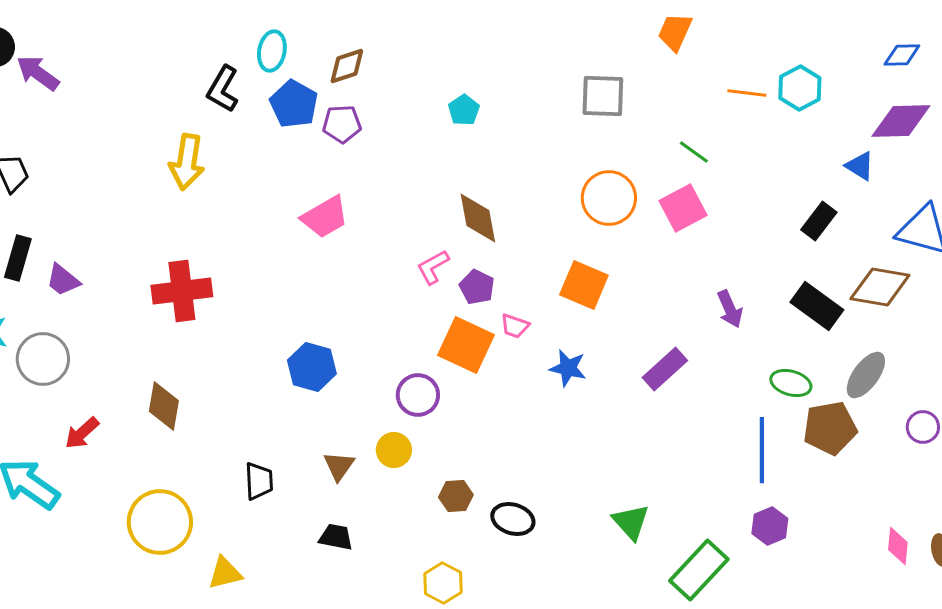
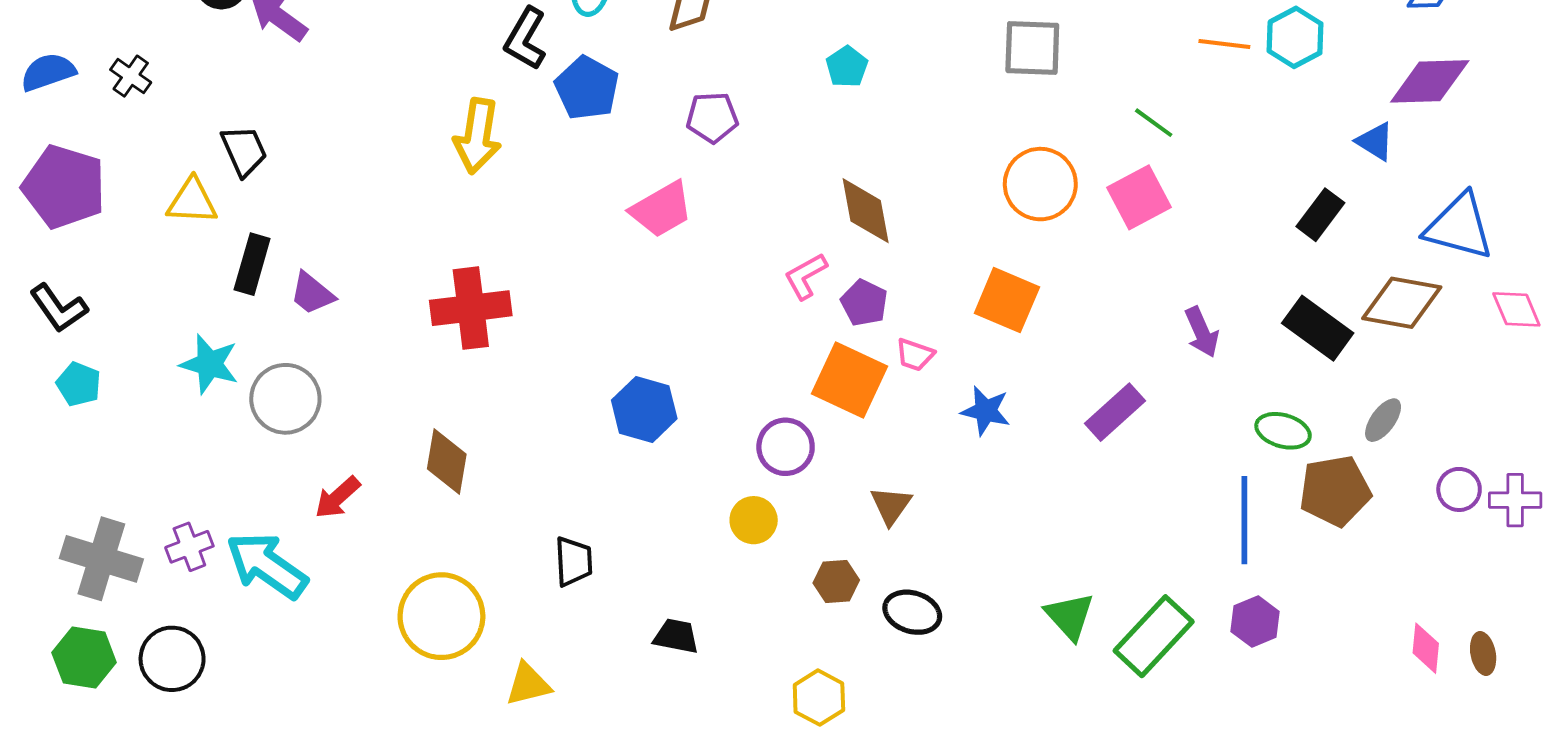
blue pentagon: (294, 104) -> (587, 88), moved
purple pentagon: (342, 124) -> (712, 117), moved
gray ellipse: (866, 375) -> (1383, 420), size x0.7
brown triangle: (339, 466) -> (891, 505), moved
green rectangle: (699, 570) -> (1154, 636), moved

